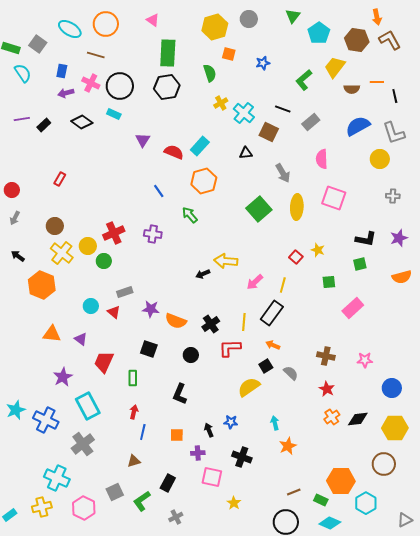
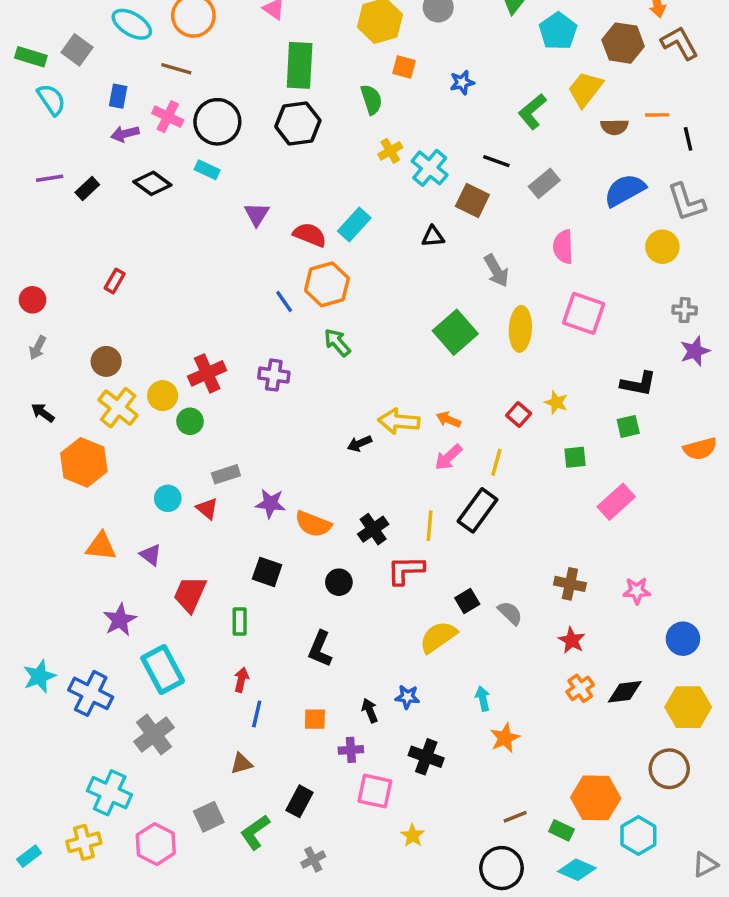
orange hexagon: (204, 181) -> (327, 284), moved
purple star: (399, 238) -> (695, 351), moved
orange arrow: (273, 345) -> (448, 420), moved

